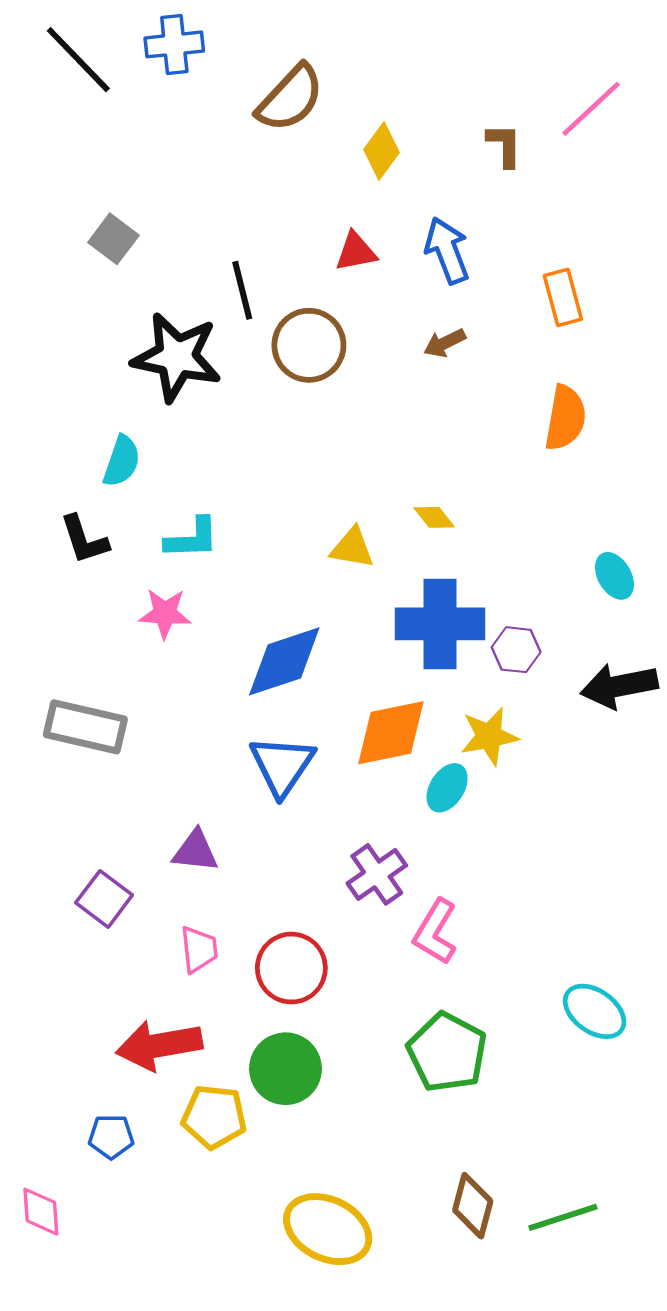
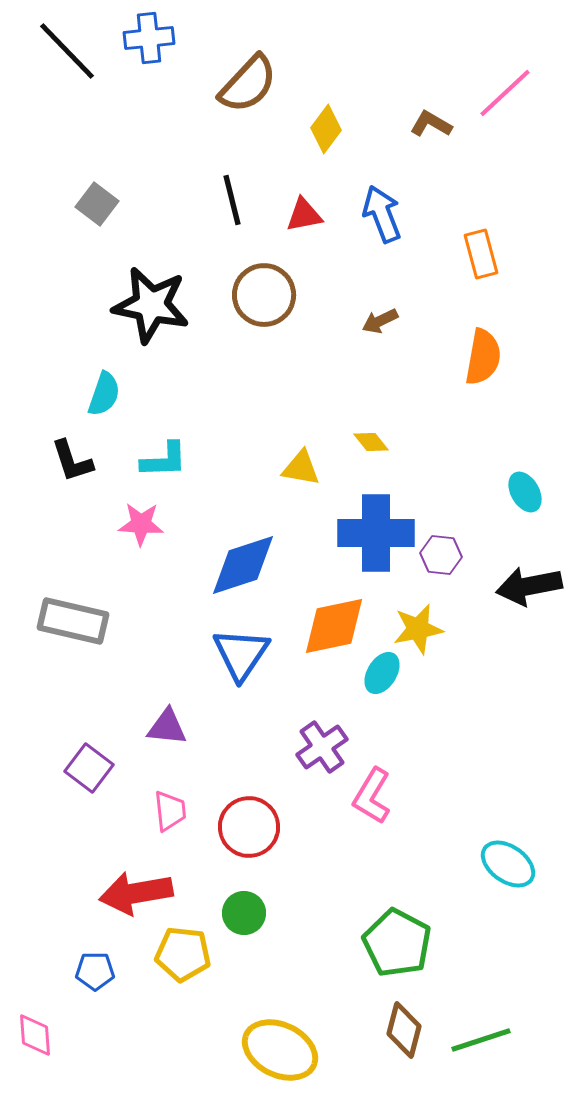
brown L-shape: (504, 145) -> (431, 124), turned -60
black line: (242, 290) -> (232, 200), moved
brown arrow: (445, 343) -> (380, 321), moved
green pentagon: (447, 1052) -> (397, 943), moved
green circle: (286, 1069) -> (244, 913), size x0.7

